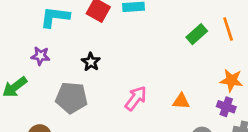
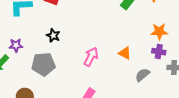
purple star: (40, 56) -> (16, 45), moved
orange triangle: (181, 101) -> (125, 53), turned 32

